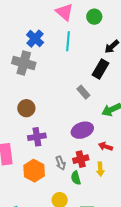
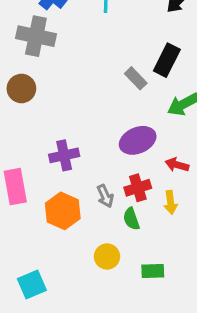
black rectangle: (101, 69) -> (167, 60), moved
brown circle: (26, 108) -> (21, 88), moved

